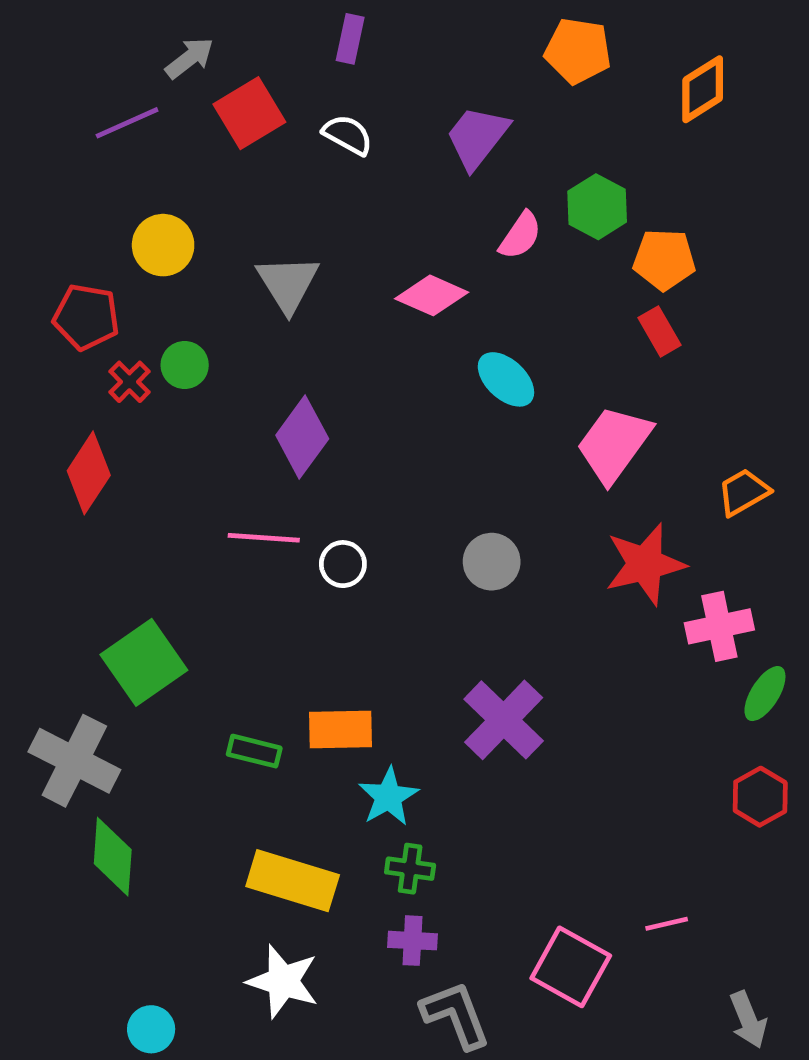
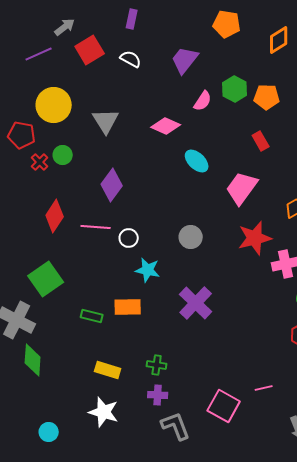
yellow circle: (163, 245) -> (54, 105), size x1.4
orange pentagon: (664, 259) -> (267, 97), moved
red diamond: (89, 473) -> (55, 216), moved
cyan star: (388, 797) -> (148, 270), moved, turned -30
yellow rectangle: (293, 881) -> (108, 370), size x0.7

